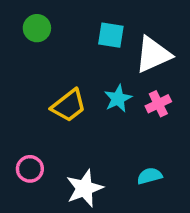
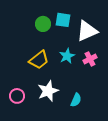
green circle: (37, 28) -> (43, 24), moved
cyan semicircle: (150, 176) -> (76, 100), moved, turned 128
white star: (84, 188) -> (48, 91), moved

